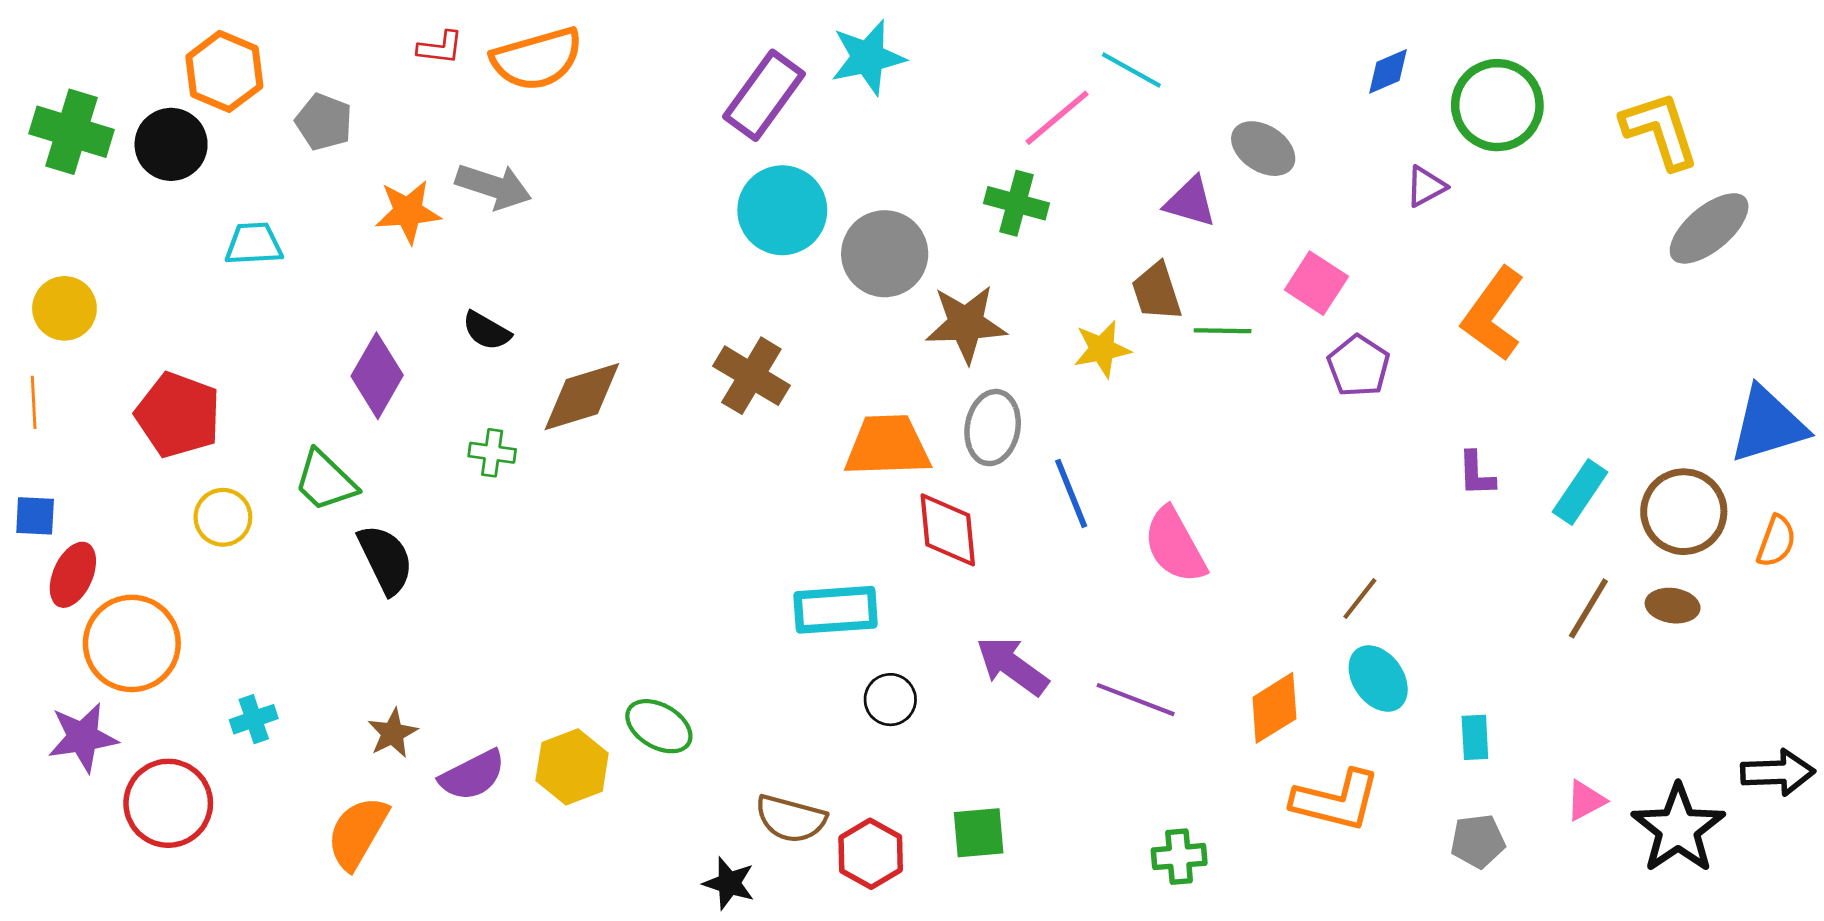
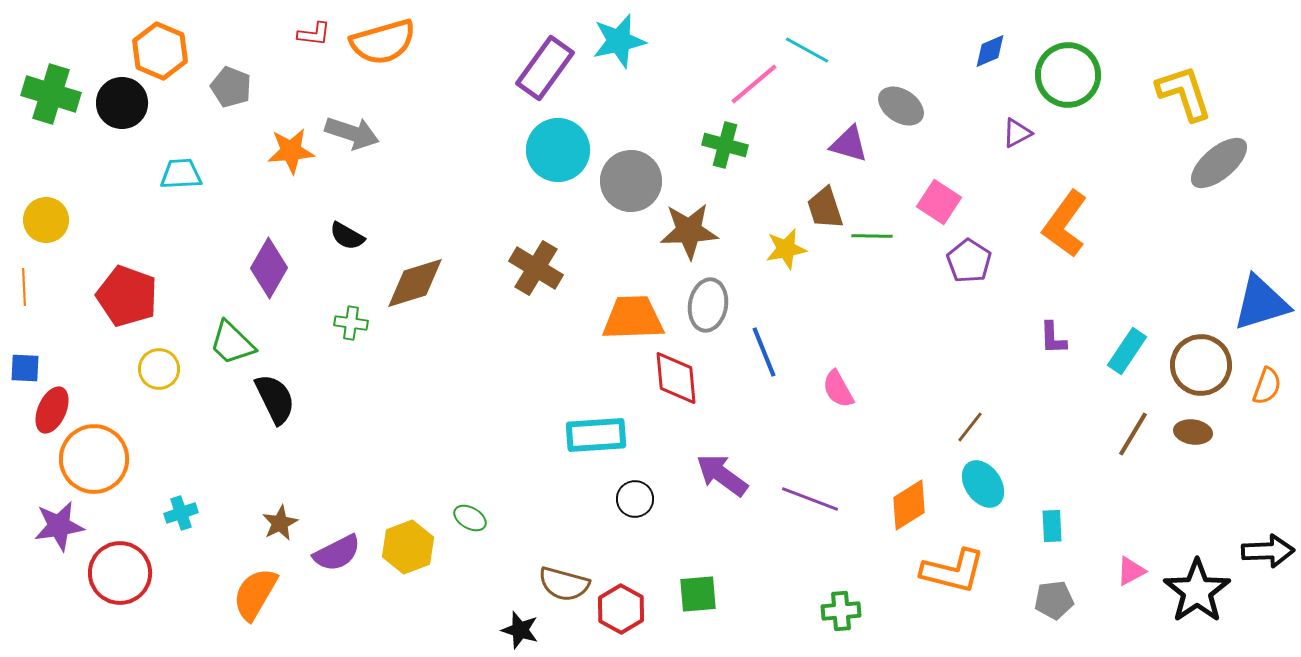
pink semicircle: (1175, 545) -> (838, 389), size x0.7
green ellipse: (659, 726) -> (470, 518), size x0.7

